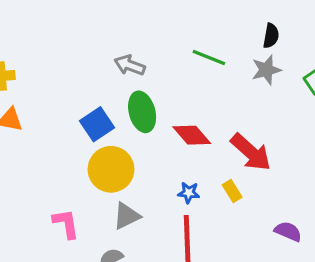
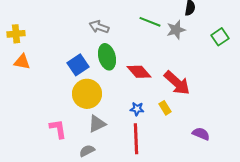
gray star: (266, 70) -> (176, 30), moved

